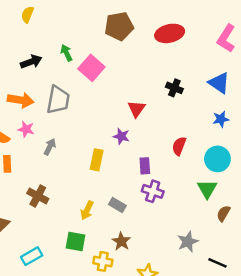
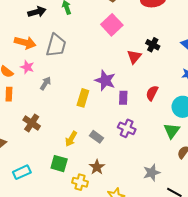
pink square: (91, 68) -> (112, 25), moved
red triangle: (136, 109) -> (134, 57), moved
purple star: (121, 136) -> (105, 80), size x1.5
purple rectangle: (145, 166) -> (123, 98), moved

